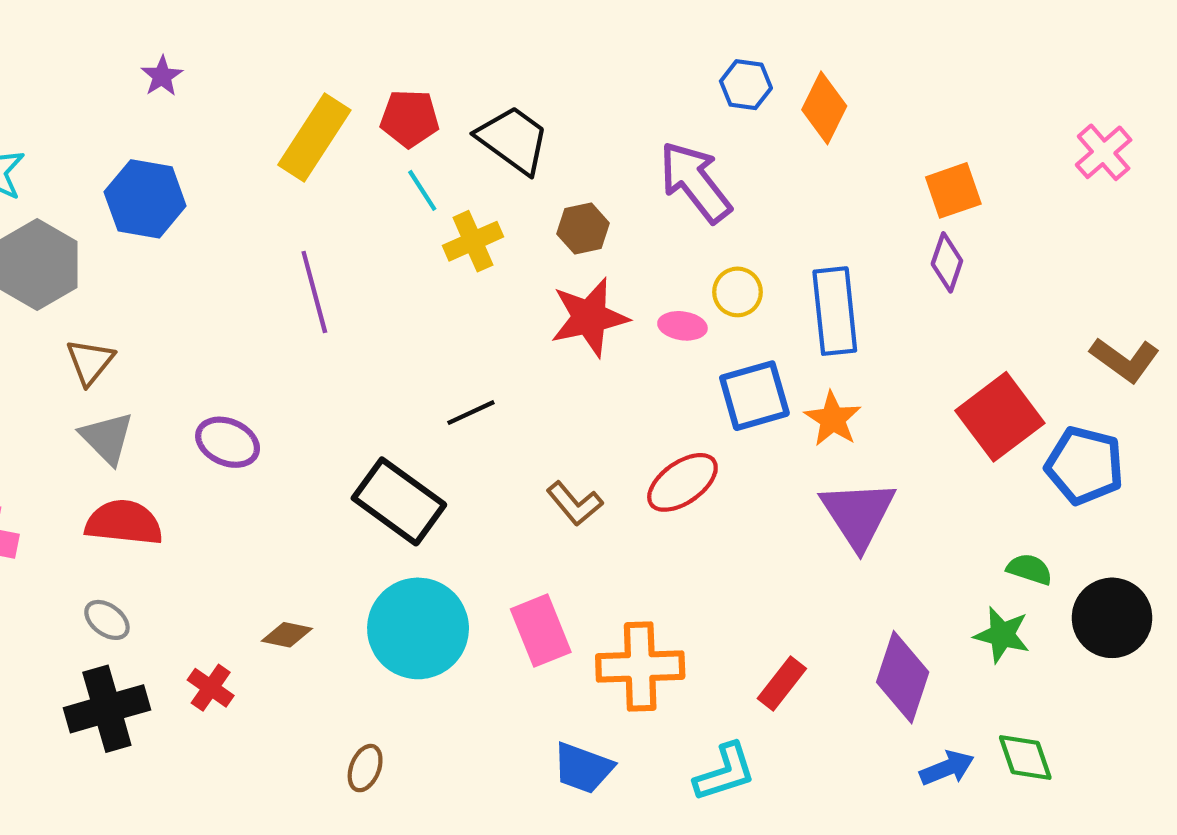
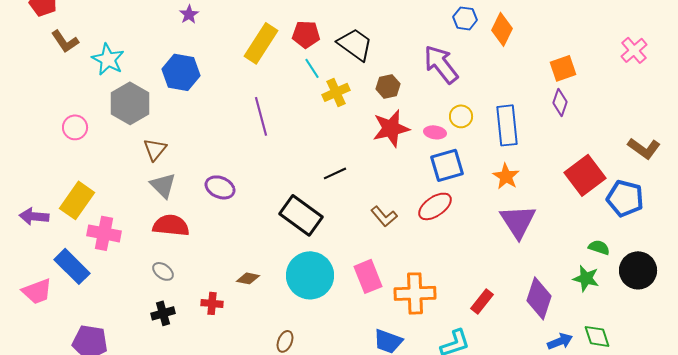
blue square: (754, 396) -> (447, 165), moved
red cross: (211, 688) -> (212, 303), turned -30
black cross: (107, 709) -> (163, 313), size x0.6

